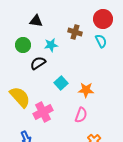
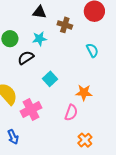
black triangle: (36, 21) -> (39, 12), moved
cyan semicircle: (101, 41) -> (92, 50), moved
orange star: (86, 90) -> (84, 93), moved

